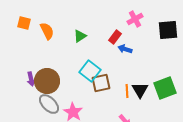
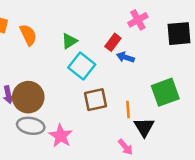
cyan square: (90, 71) -> (82, 66), moved
green square: (165, 88) -> (165, 92), moved
black triangle: (140, 90) -> (144, 127), moved
gray ellipse: (49, 104) -> (31, 126), turned -35

